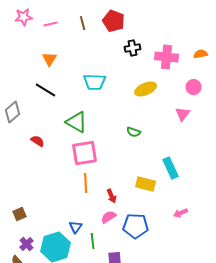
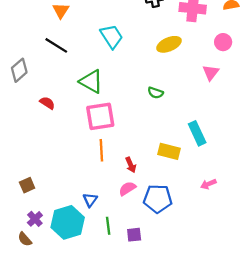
cyan trapezoid: (95, 82) -> (112, 36), turned -125
green line: (93, 241) -> (108, 226), moved

